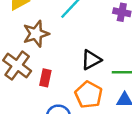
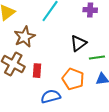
black triangle: (91, 60) -> (78, 43), moved

